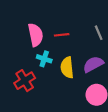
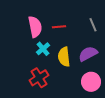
cyan cross: (44, 59) -> (43, 49), turned 32
red cross: (25, 81) -> (39, 78), moved

